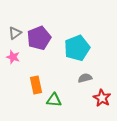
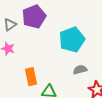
purple pentagon: (39, 38) -> (34, 17), moved

